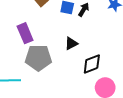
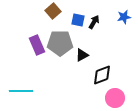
gray pentagon: (38, 58) -> (60, 43), moved

